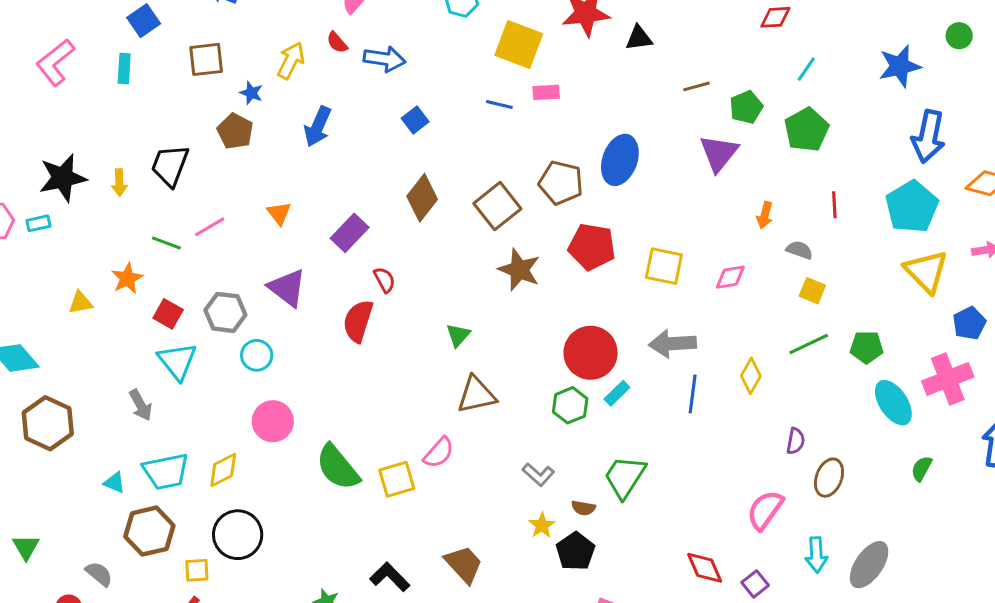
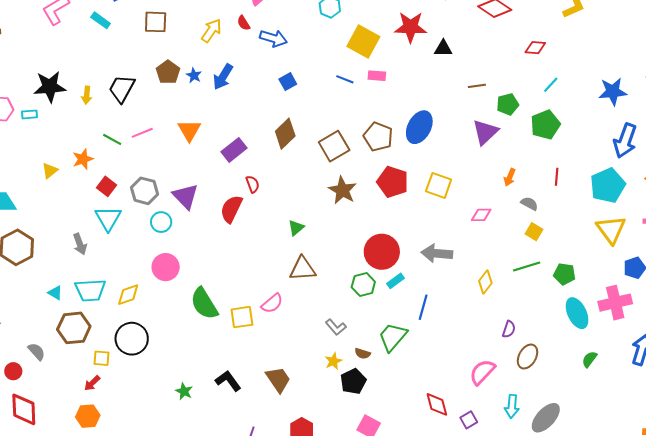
cyan rectangle: (124, 69) -> (101, 20), turned -66
blue star: (251, 93) -> (194, 75), moved
orange triangle: (279, 213) -> (189, 130), size x1.4
yellow square: (664, 266) -> (439, 185), moved
purple triangle: (287, 288) -> (185, 196), moved
yellow triangle: (80, 303) -> (50, 171), turned -36
blue line: (693, 394) -> (423, 307), moved

